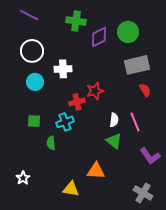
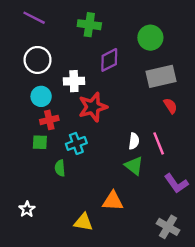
purple diamond: (99, 37) -> (109, 60), moved
red star: (95, 91) -> (93, 107), moved, size x1.4
red cross: (77, 102) -> (49, 120), moved

